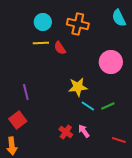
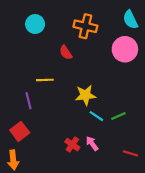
cyan circle: (43, 22) -> (35, 24), moved
yellow line: (41, 43) -> (45, 80), moved
pink circle: (111, 62) -> (125, 49), moved

